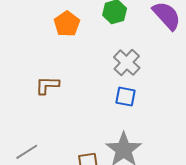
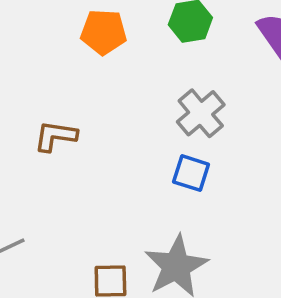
orange pentagon: (67, 24) -> (104, 32), turned 30

